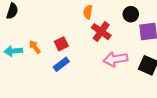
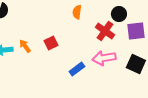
red cross: (101, 32) -> (105, 31), moved
blue rectangle: (61, 64) -> (77, 69), moved

